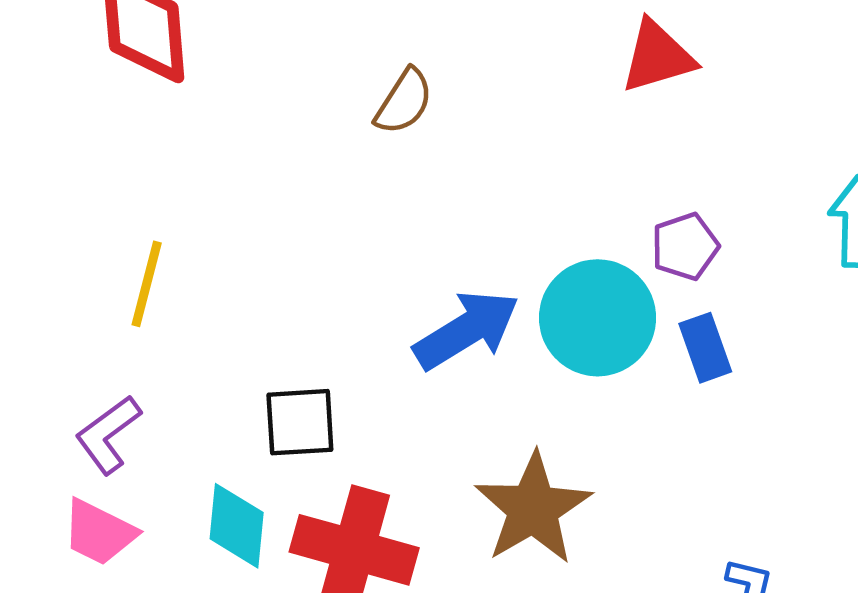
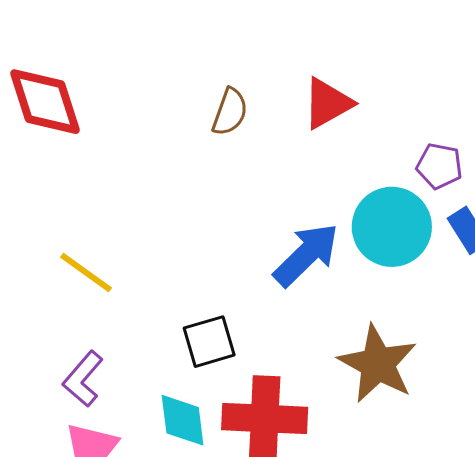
red triangle: (658, 57) -> (328, 103), moved
purple pentagon: (685, 246) -> (439, 166), turned -30
yellow line: (147, 284) -> (86, 273), turned -56

